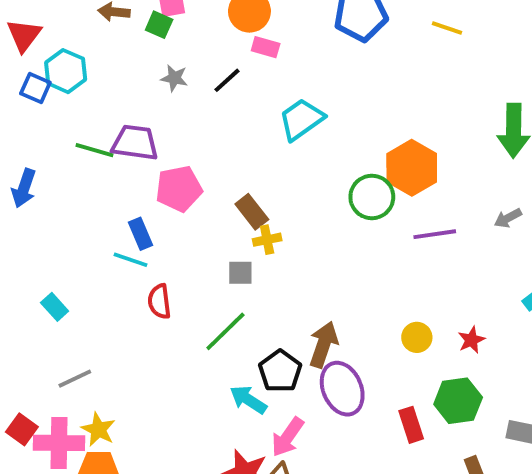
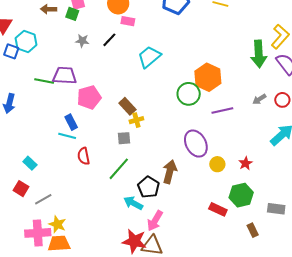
purple ellipse: (342, 389) -> (196, 144), moved
red rectangle: (411, 425) -> (218, 209), turned -42
red square: (22, 429) -> (21, 189), moved

